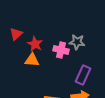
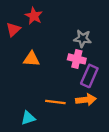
red star: (35, 44) -> (34, 16), moved
pink cross: (61, 50) -> (77, 59), moved

